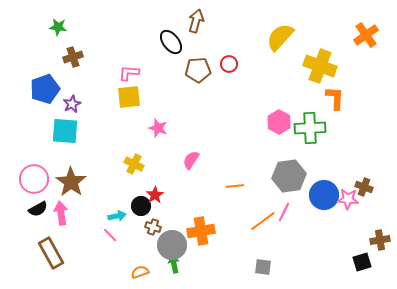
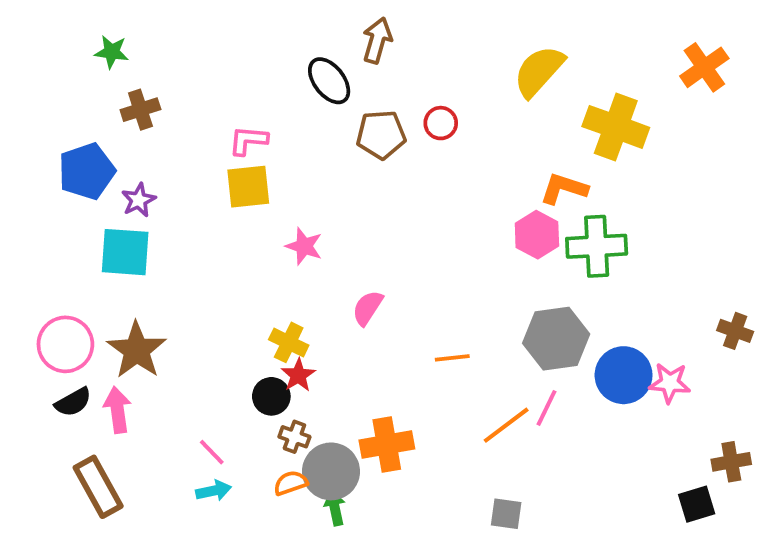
orange L-shape: (335, 98) -> (564, 189), moved, turned -75
yellow cross: (134, 164) -> (289, 342), moved
brown cross: (364, 187) -> (735, 331), moved
cyan arrow: (117, 216) -> (214, 491), moved
orange semicircle: (140, 272) -> (291, 483), moved

